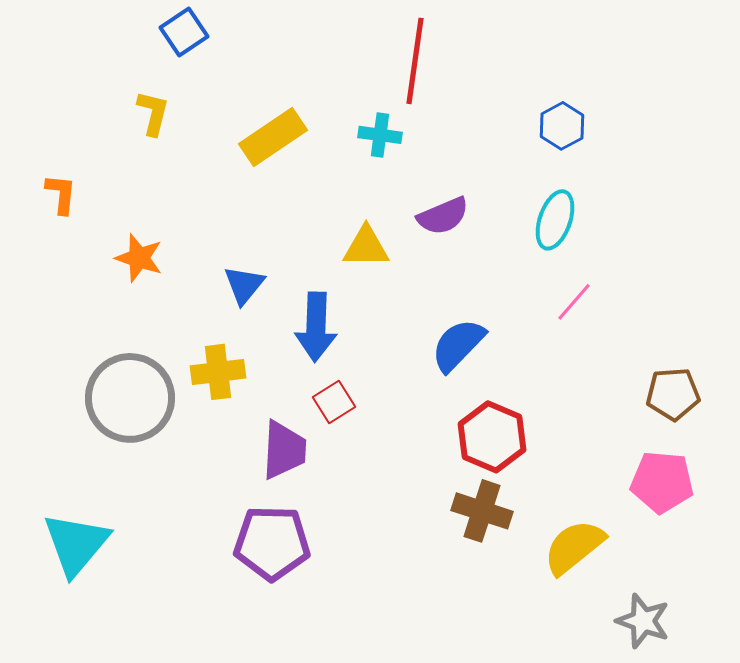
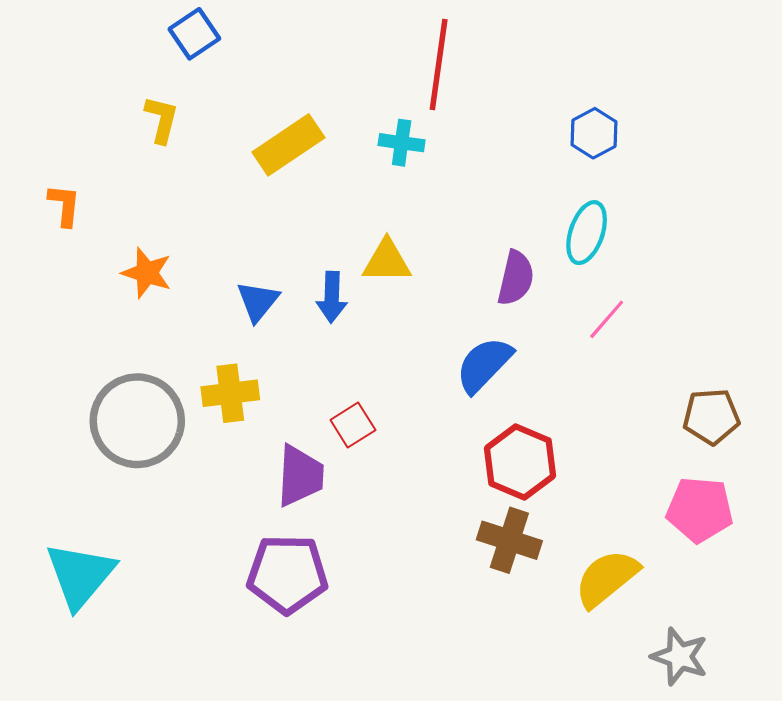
purple semicircle: (443, 216) -> (516, 278), moved, turned -54
blue arrow: (316, 327) -> (332, 297), moved, size x0.7

